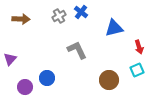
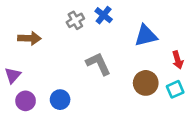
brown arrow: (21, 19) -> (29, 38), moved
brown circle: (109, 80) -> (146, 83), moved
purple circle: (25, 87) -> (26, 101), moved

